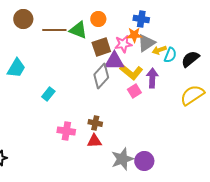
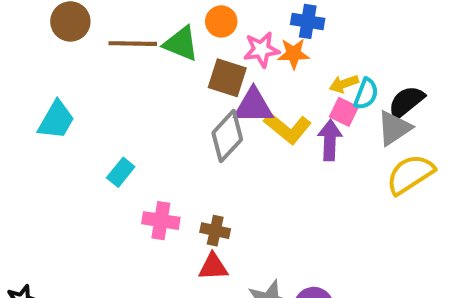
gray triangle: (146, 43) -> (394, 128), moved
pink star: (123, 44) -> (261, 50), moved
brown square: (101, 47) -> (227, 78), turned 36
pink square: (134, 91) -> (344, 112), moved, turned -32
pink cross: (66, 131) -> (161, 221), moved

